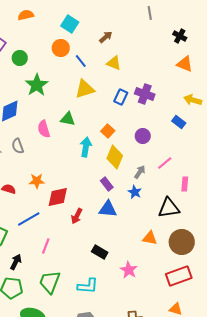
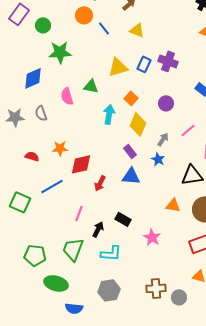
green star: (37, 85) -> (60, 52), turned 30
yellow triangle: (85, 89) -> (118, 67), moved
pink line: (46, 246) -> (79, 213), moved
black arrow: (16, 262) -> (98, 229), moved

